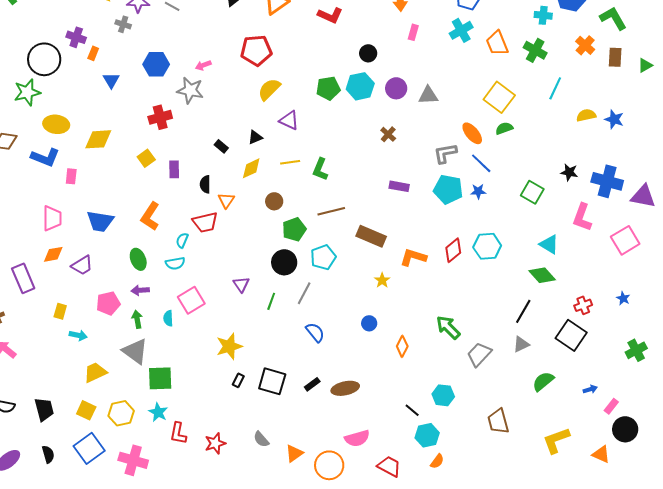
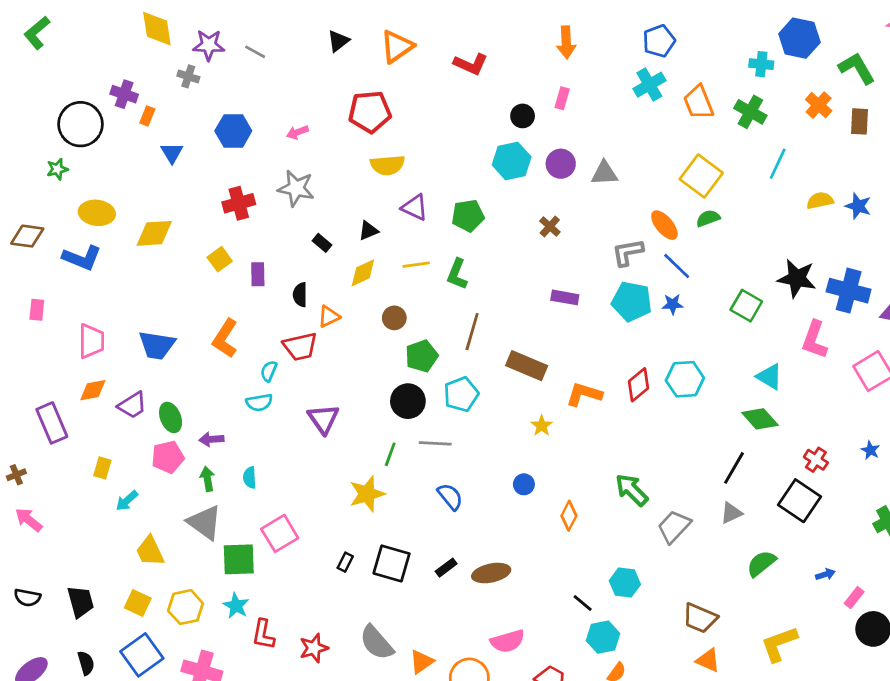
pink rectangle: (413, 32) -> (562, 98), moved
green pentagon: (328, 88) -> (468, 216), moved
yellow semicircle: (269, 89) -> (387, 165), turned -140
gray star: (190, 90) -> (296, 188), moved
green star: (27, 92) -> (57, 169), size x0.6
black star: (569, 172) -> (797, 278), size x1.6
pink rectangle: (71, 176) -> (37, 310), moved
orange triangle: (226, 200) -> (329, 317), turned 30
brown line: (331, 211) -> (472, 332), turned -60
green ellipse: (138, 259) -> (171, 417), moved
purple triangle: (241, 284) -> (323, 419), moved, size x1.4
gray line: (304, 293) -> (435, 443), turned 65
pink square: (191, 300) -> (280, 533), moved
red cross: (583, 305) -> (816, 460), turned -36
cyan arrow: (78, 335) -> (127, 501), turned 126
yellow star: (229, 346) -> (367, 494), moved
yellow trapezoid: (95, 372) -> (150, 551), turned -90
brown trapezoid: (498, 421) -> (700, 618), turned -52
gray semicircle: (261, 439) -> (377, 643), size x1.6
orange triangle: (601, 454) -> (708, 660), moved

